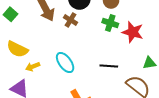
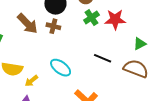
green cross: (110, 23) -> (91, 18), turned -35
black line: (109, 66) -> (103, 58), turned 36

